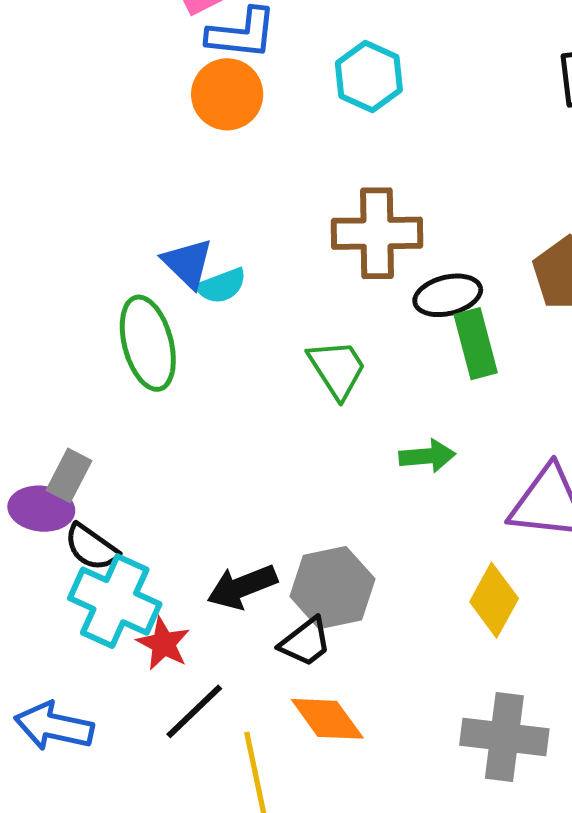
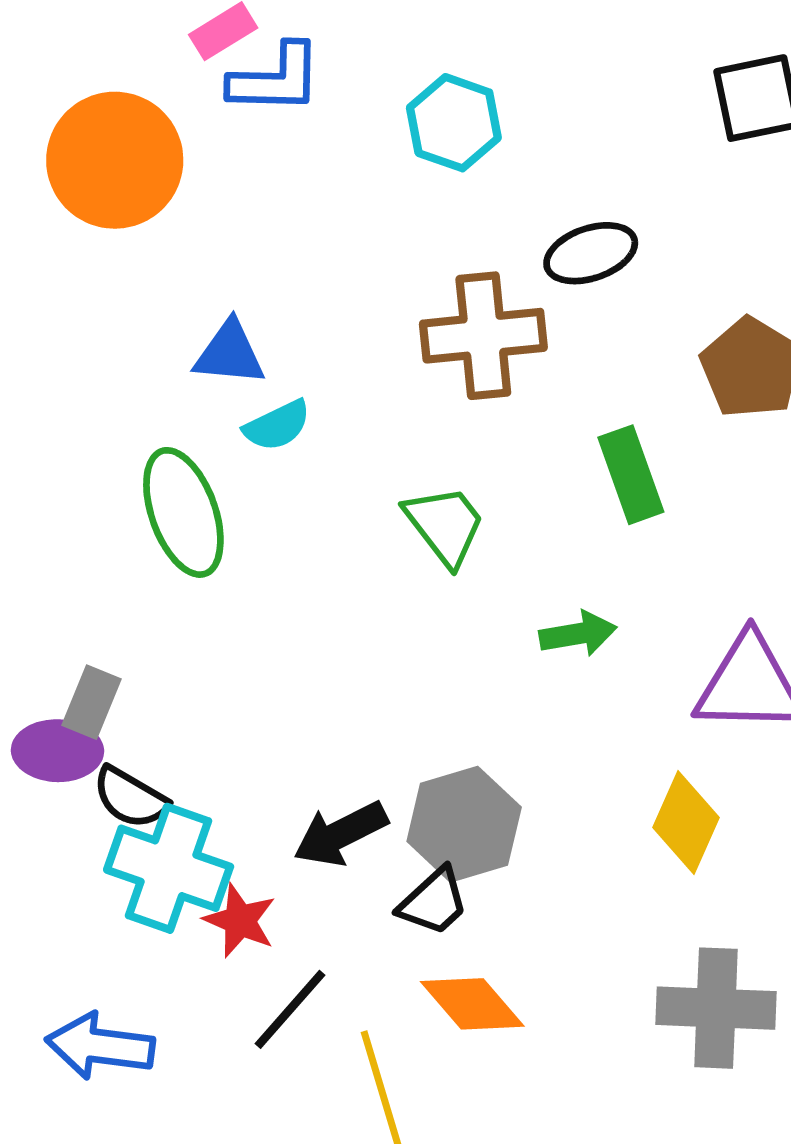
orange circle: (227, 94) -> (115, 160), moved, size x1.4
blue triangle: (188, 263) -> (230, 353), moved, turned -34
black ellipse: (448, 295) -> (591, 253), moved

